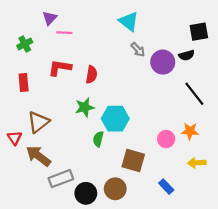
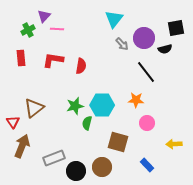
cyan triangle: (129, 21) -> (114, 19), turned 30
green cross: (25, 44) -> (28, 30), moved
purple circle: (163, 62) -> (144, 38), moved
red rectangle: (24, 82) -> (21, 58), moved
black line: (194, 94) -> (146, 72), moved
green star: (85, 107) -> (75, 106), moved
orange star: (190, 131) -> (136, 100), moved
brown arrow: (38, 156) -> (22, 146), moved, turned 75

